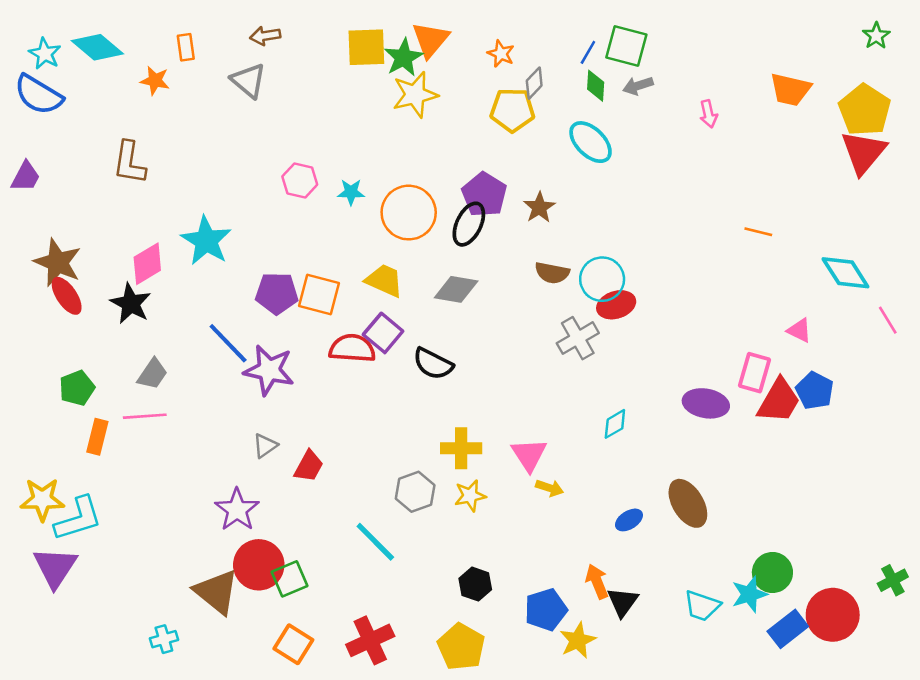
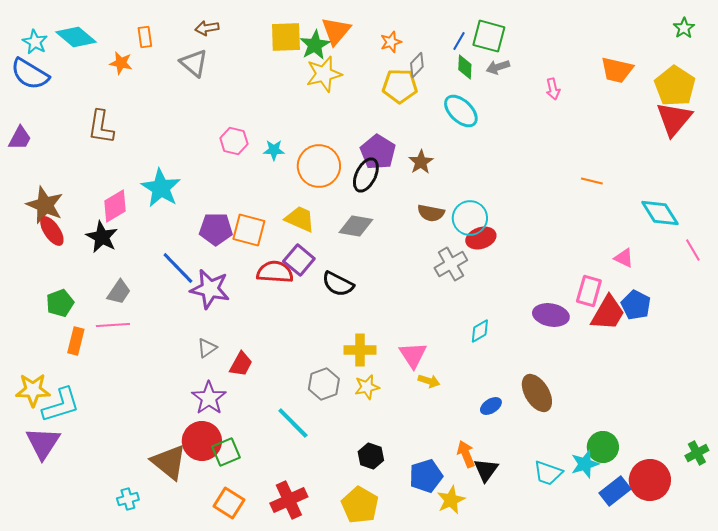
orange star: (501, 54) -> (391, 42), turned 30
purple star: (237, 510) -> (209, 398), moved

